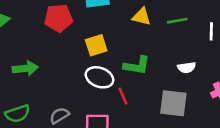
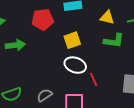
green L-shape: (137, 65) -> (114, 41), moved
green arrow: (25, 68) -> (15, 45), moved

